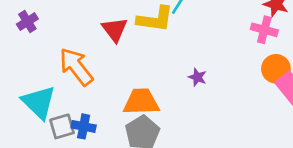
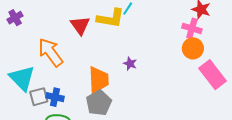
orange circle: (276, 69) -> (193, 48), moved
purple star: (197, 77) -> (130, 64), moved
orange trapezoid: (141, 102) -> (98, 80), turned 88

